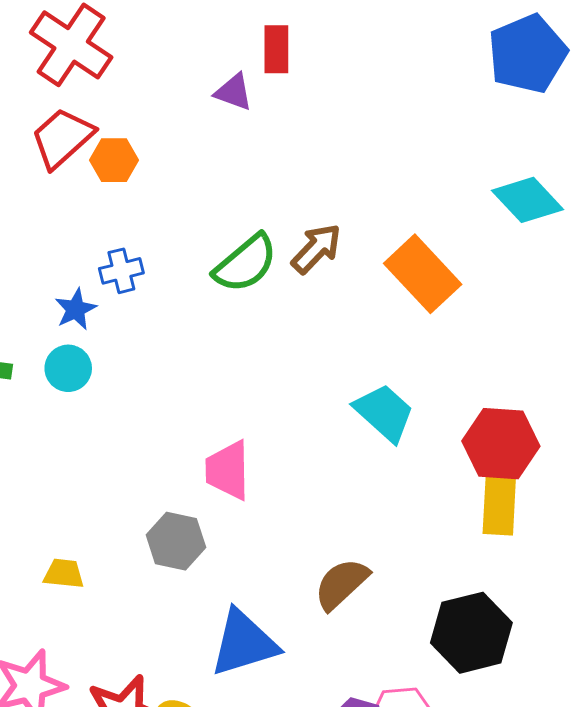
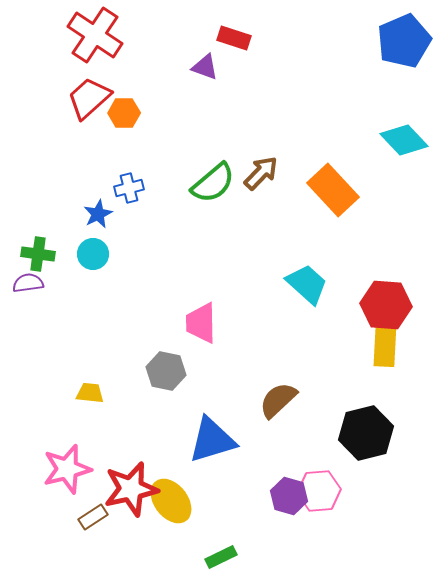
red rectangle: (276, 49) -> (234, 38), turned -72

